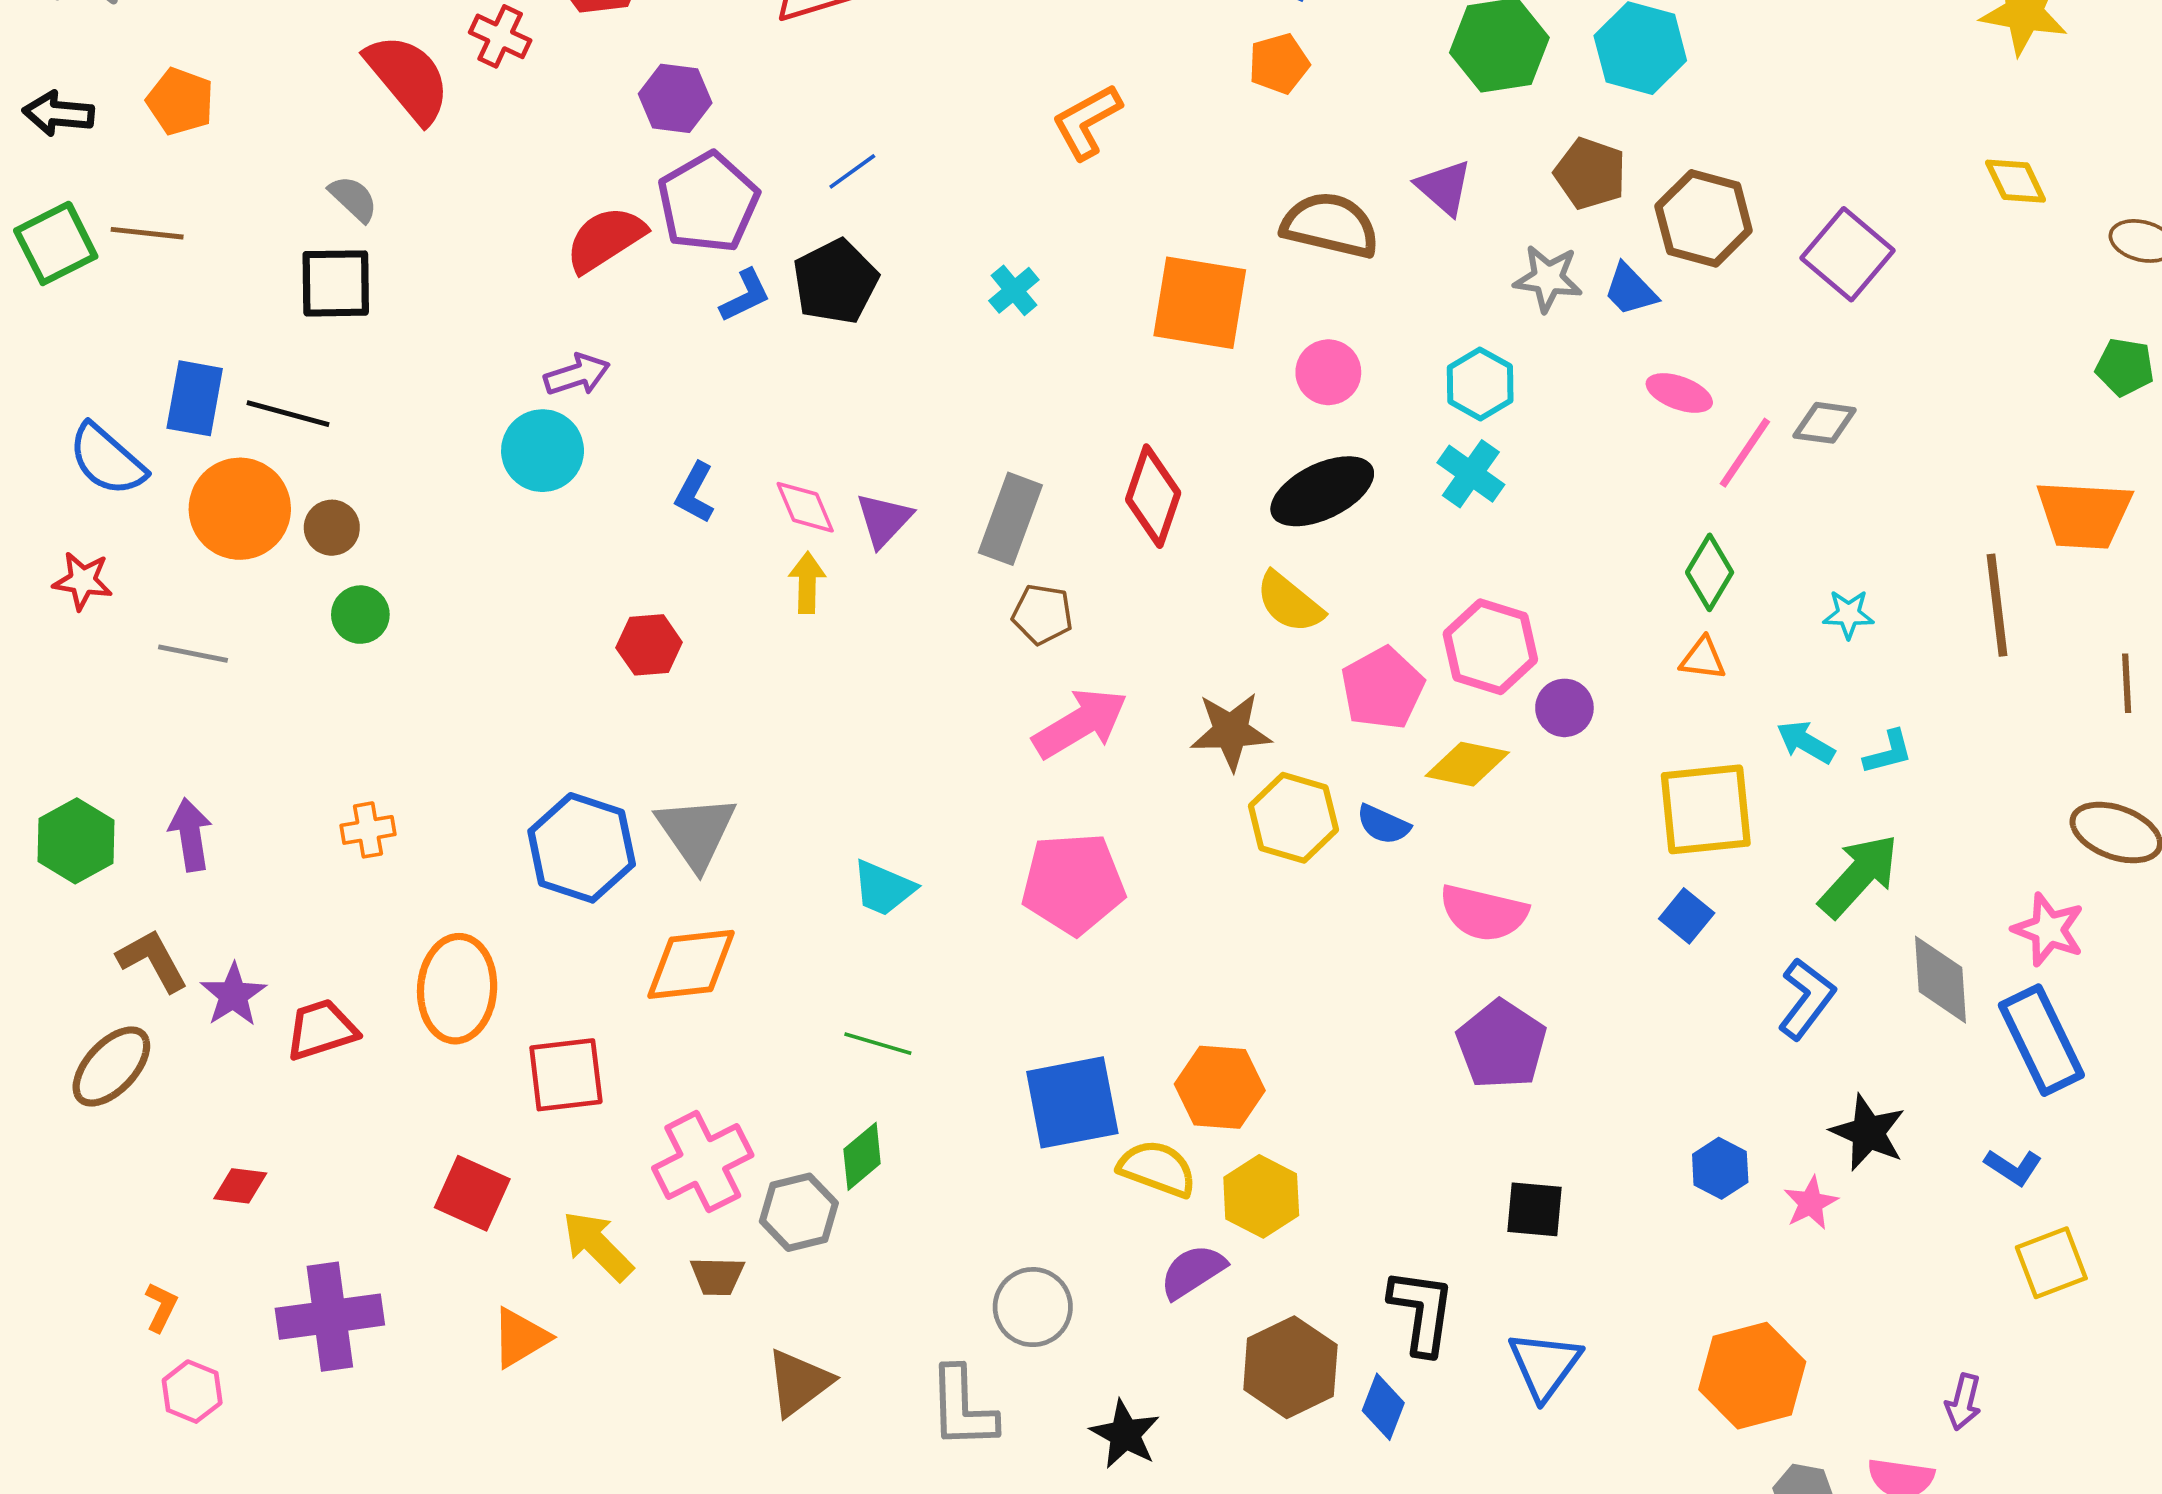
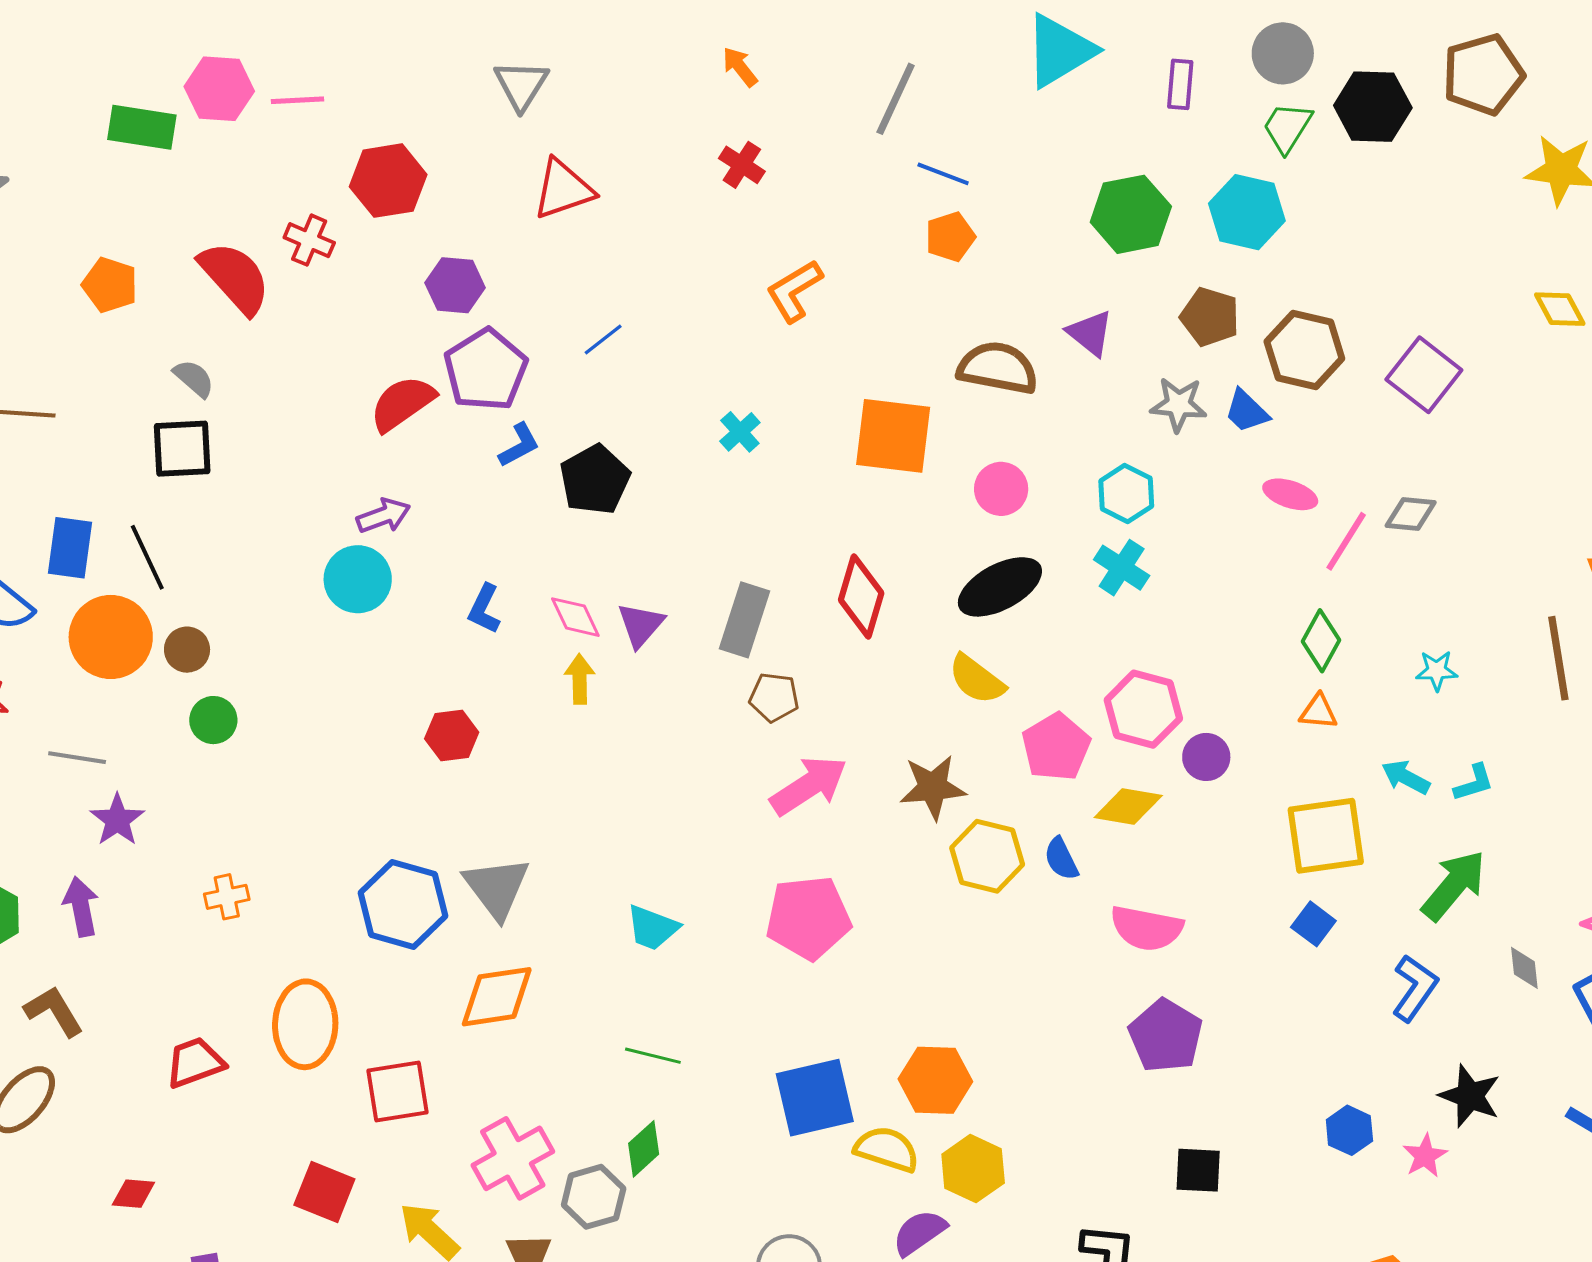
orange pentagon: (180, 101) -> (110, 285), moved
black pentagon: (835, 282) -> (595, 480), moved
black line: (288, 414) -> (147, 557), turned 52
blue semicircle: (1383, 824) -> (1061, 859), turned 42
gray diamond: (1941, 980) -> (1524, 968), size x0.6
purple star: (233, 995) -> (117, 820), moved

